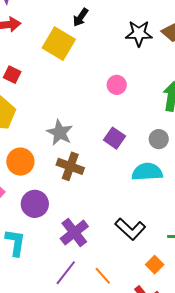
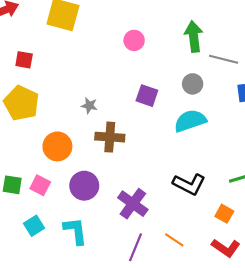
gray star: (60, 133) -> (89, 106), size x0.6

